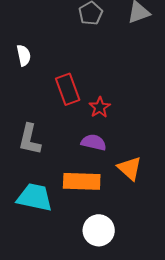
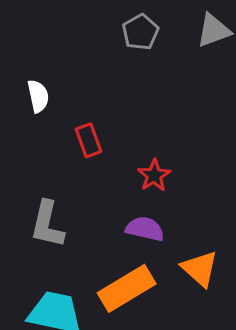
red rectangle: (68, 89) -> (88, 140), moved, size x0.7
orange rectangle: (82, 181) -> (127, 288), turned -33

